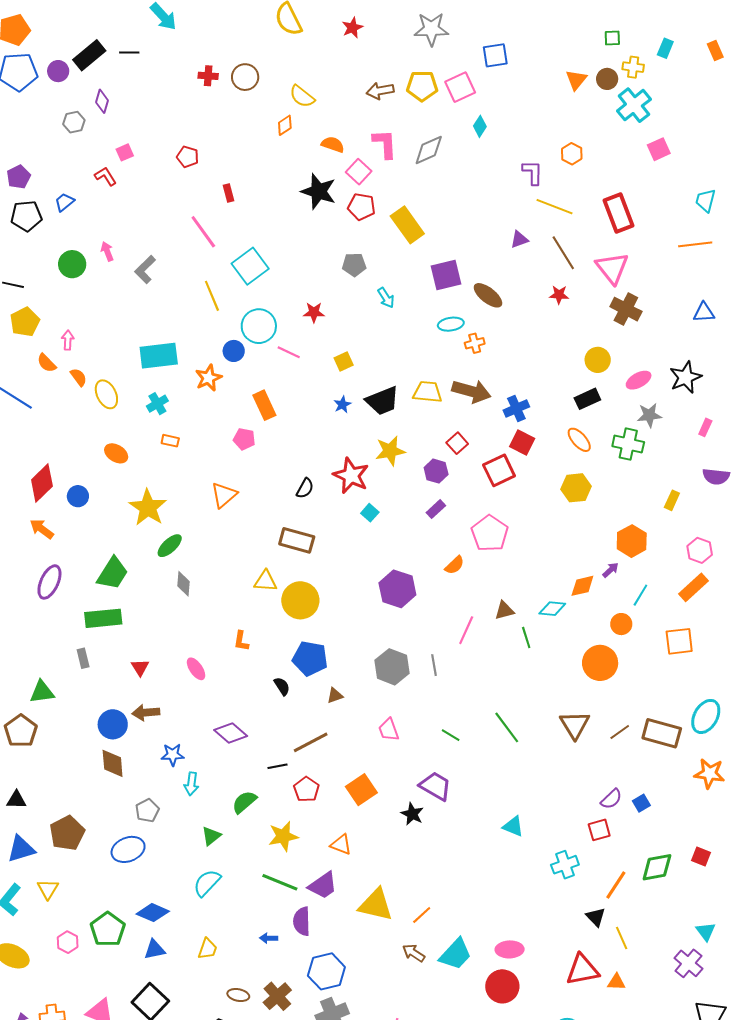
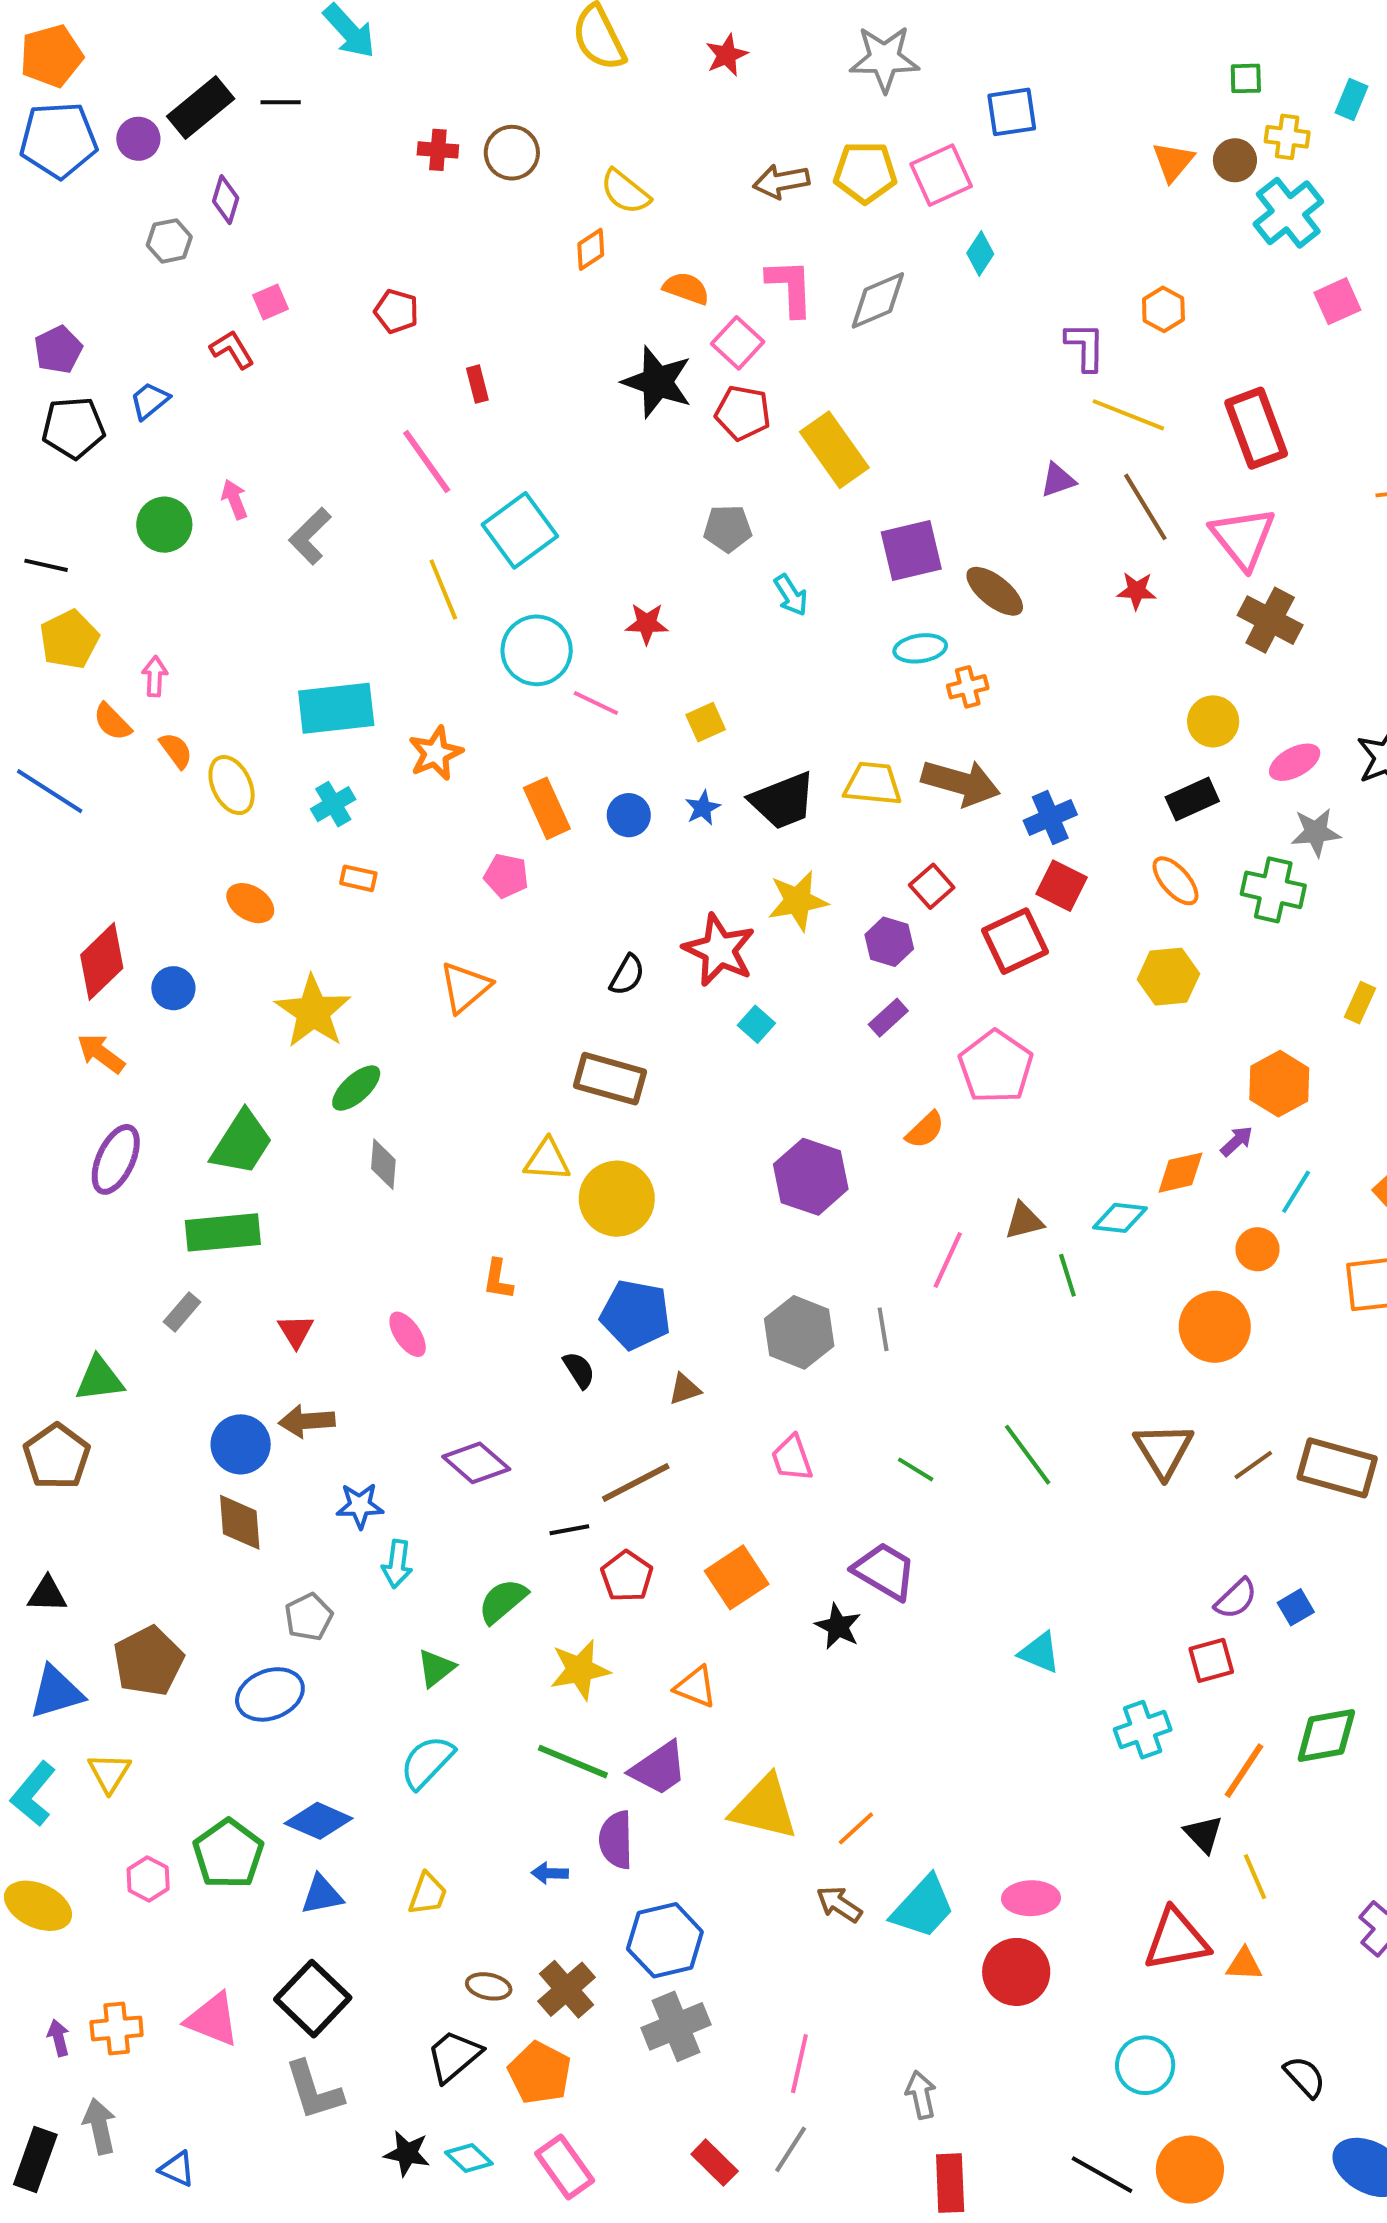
blue circle: (234, 351) -> (629, 815), moved
gray rectangle: (83, 658) -> (182, 1312), turned 54

